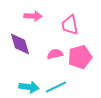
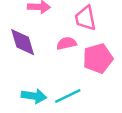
pink semicircle: (55, 54) -> (67, 43), moved

